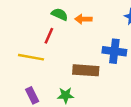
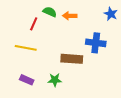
red line: (49, 36) -> (34, 24), moved
purple rectangle: (32, 95) -> (27, 80), turned -40

